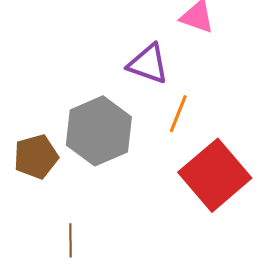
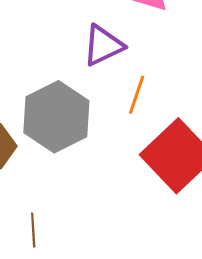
purple triangle: (148, 64) -> (103, 45), turned -42

